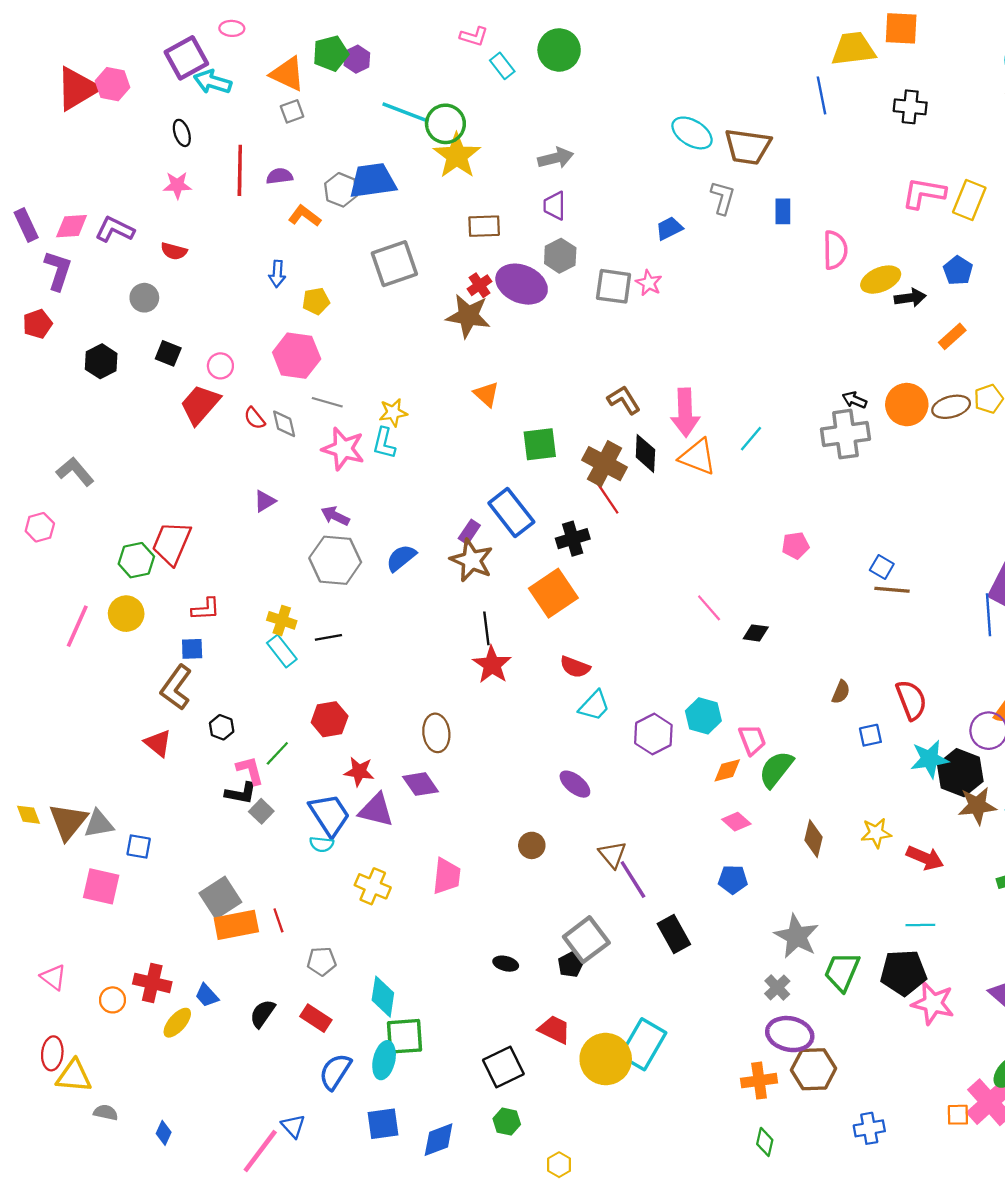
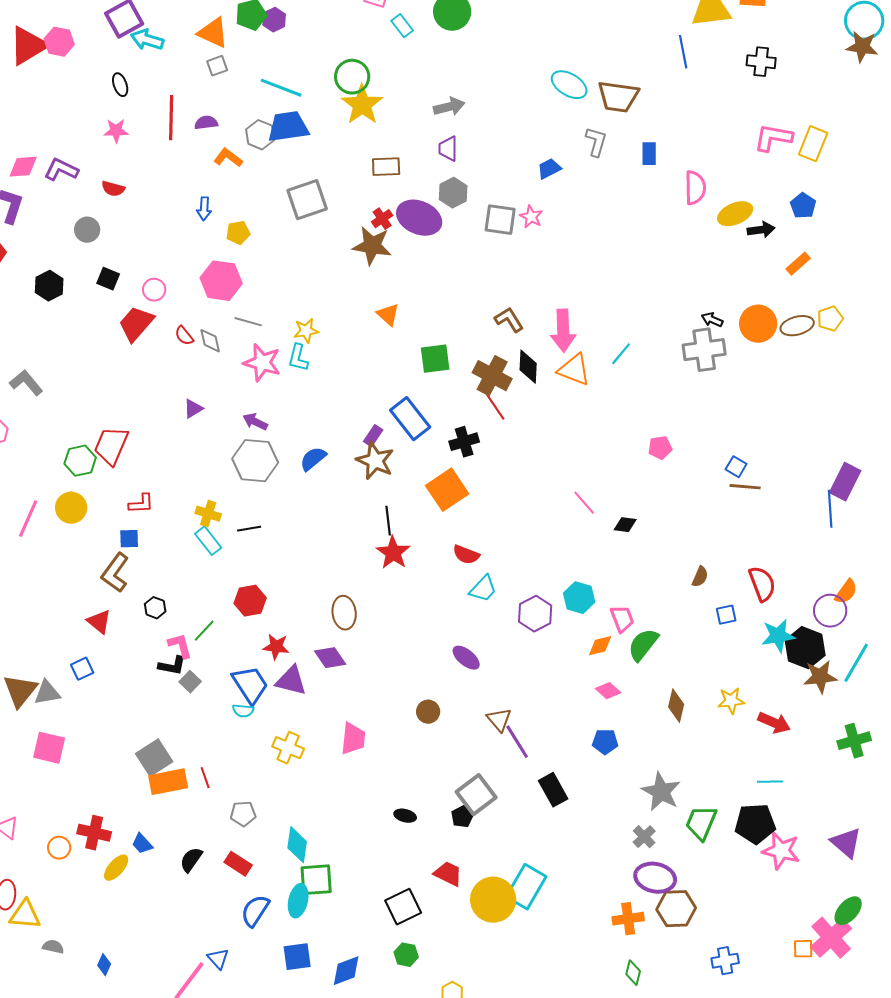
cyan line: (406, 112) -> (281, 88), moved
blue square: (139, 847) -> (82, 669), moved, turned -35

